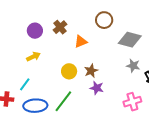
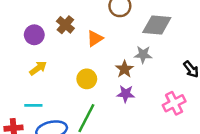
gray star: (133, 66) -> (143, 55), moved
brown star: (91, 71) -> (124, 69), moved
cyan line: (25, 84) -> (33, 105), turned 64

